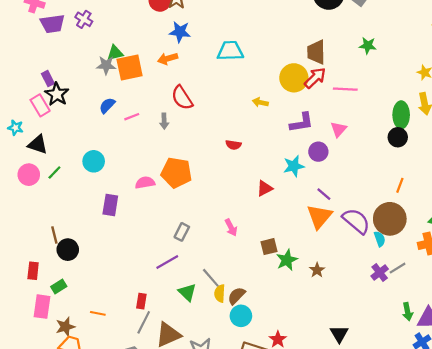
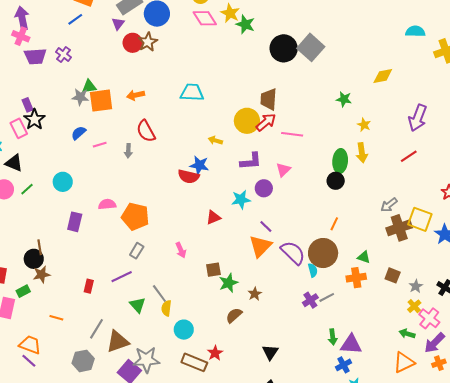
blue star: (180, 32) -> (199, 165), moved
green star: (368, 46) -> (344, 99), moved
red semicircle: (233, 145) -> (189, 176), size x1.5
orange pentagon: (176, 173) -> (135, 216), moved
brown line: (54, 235) -> (40, 247), moved
brown semicircle: (236, 296) -> (234, 315), moved
red rectangle: (141, 301) -> (89, 286), moved
brown star: (65, 327) -> (42, 274), moved

